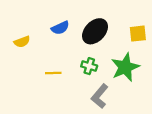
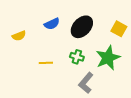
yellow square: (138, 34) -> (119, 29), turned 35

